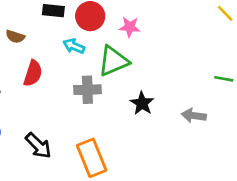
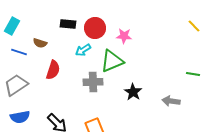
cyan arrow: (74, 46) -> (83, 50), turned -56

